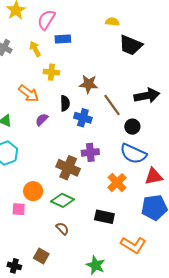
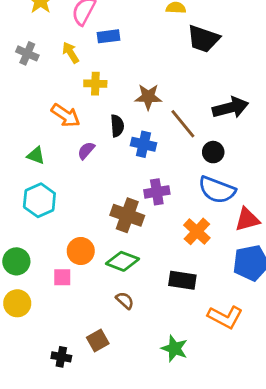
brown square: (41, 256) -> (98, 341), turned 35

